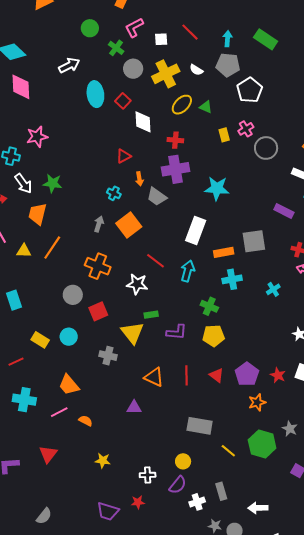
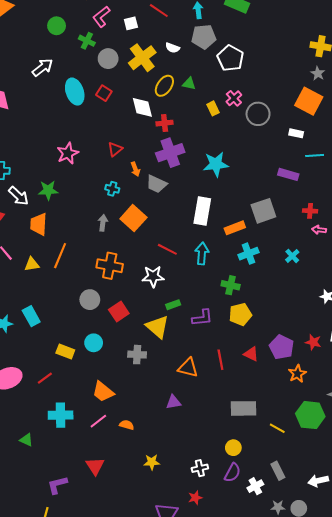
white diamond: (143, 122) -> (142, 107), moved
pink star: (37, 137) -> (68, 153), moved

